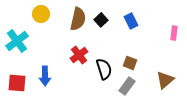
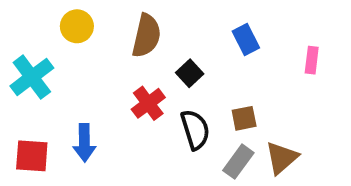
black square: (101, 20) -> (190, 73), moved
pink rectangle: (174, 33) -> (312, 60), moved
brown square: (130, 63) -> (244, 118), turned -32
brown triangle: (165, 80) -> (282, 158), moved

